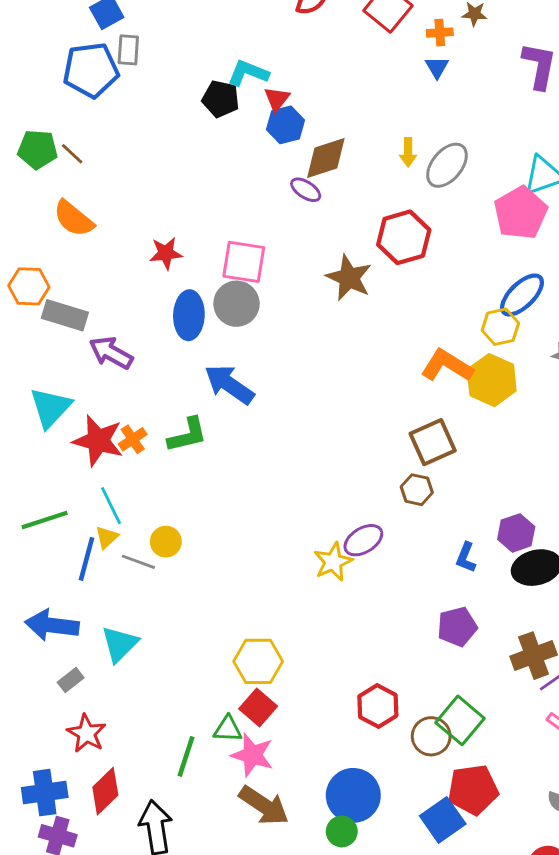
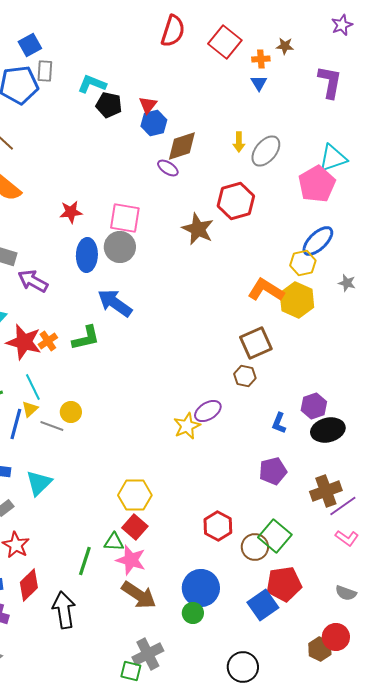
cyan L-shape: (248, 73) -> (92, 84), moved

